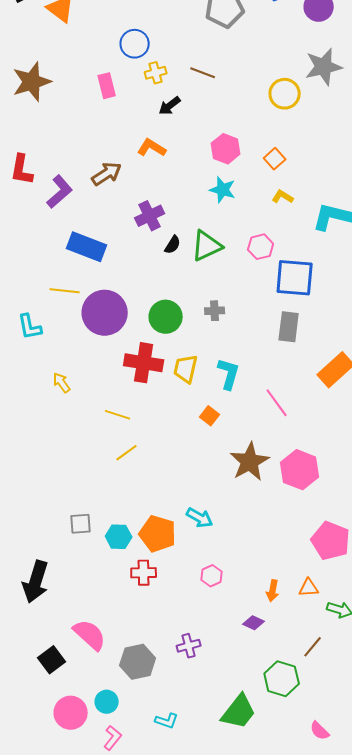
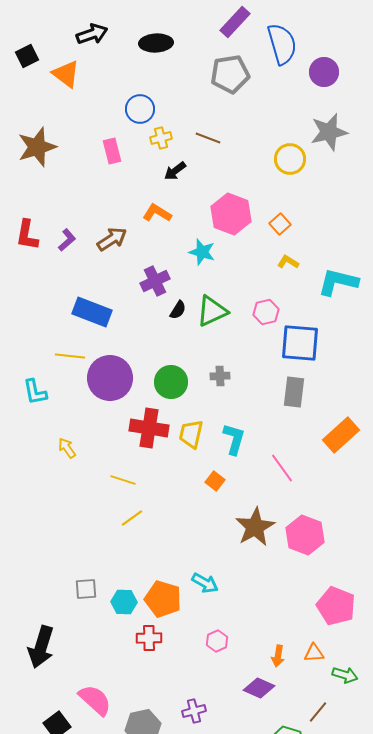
pink hexagon: (226, 149) -> (231, 214), size x1.4
cyan star: (223, 190) -> (202, 252), moved
purple L-shape: (60, 192) -> (67, 240), moved, size x0.7
purple diamond: (254, 623) -> (259, 688), size x1.4

